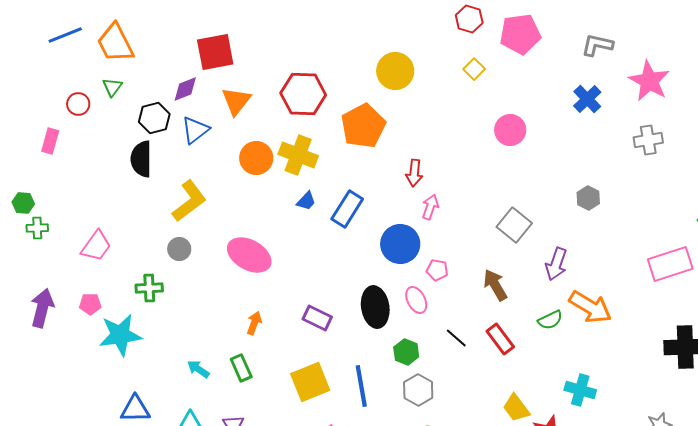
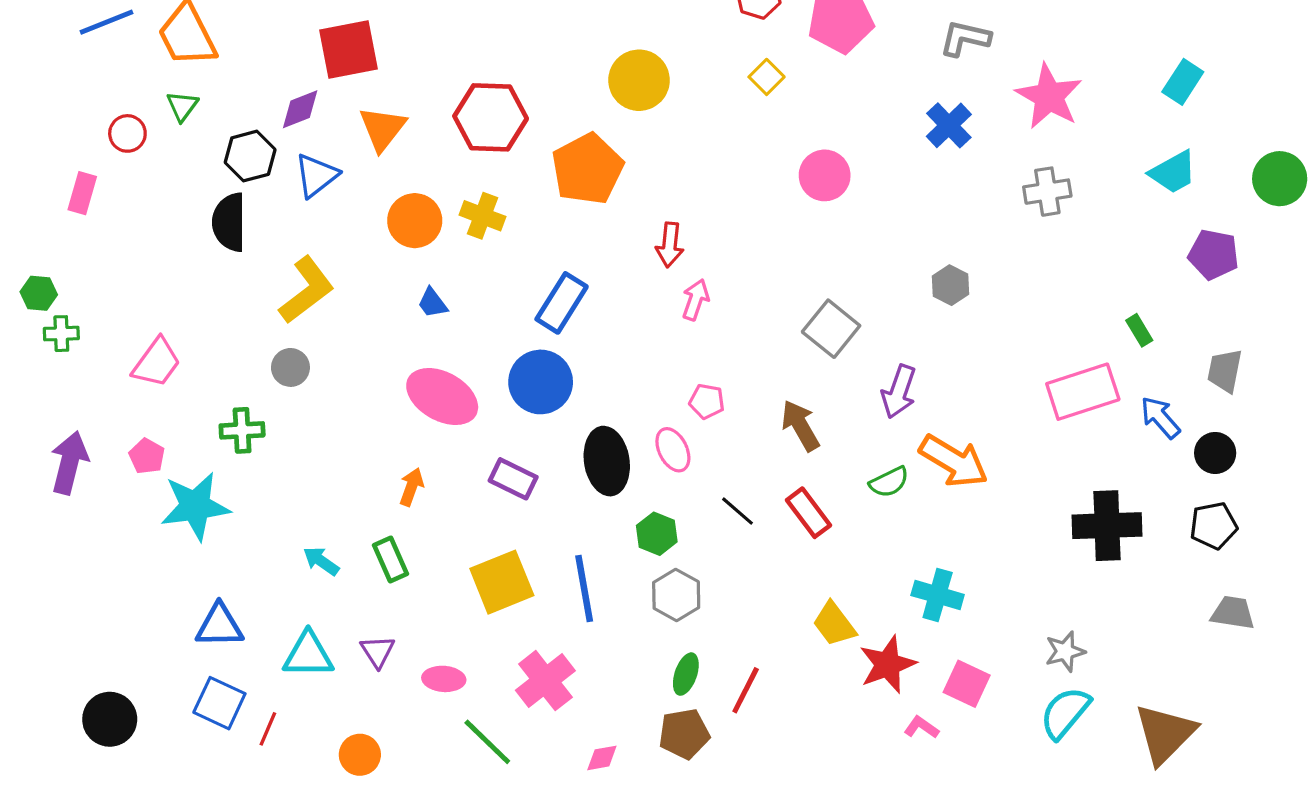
yellow cross: (298, 155) -> (482, 216), size x0.7
blue trapezoid: (306, 201) -> (432, 303), moved, turned 100
blue circle: (400, 244) -> (541, 382), moved
pink ellipse: (249, 255) -> (442, 397), moved
pink pentagon: (90, 304) -> (147, 456), turned 30

